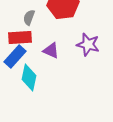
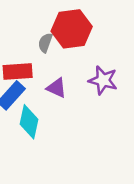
gray semicircle: (29, 18) -> (45, 43), moved

